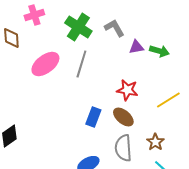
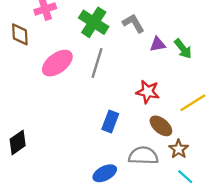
green arrow: (159, 51) -> (183, 49), turned 36
brown ellipse: (123, 117) -> (161, 126), moved
gray semicircle: (123, 148) -> (143, 156), turned 96

